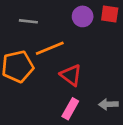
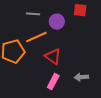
purple circle: (83, 16) -> (57, 22), moved
gray line: (28, 21) -> (33, 14), moved

